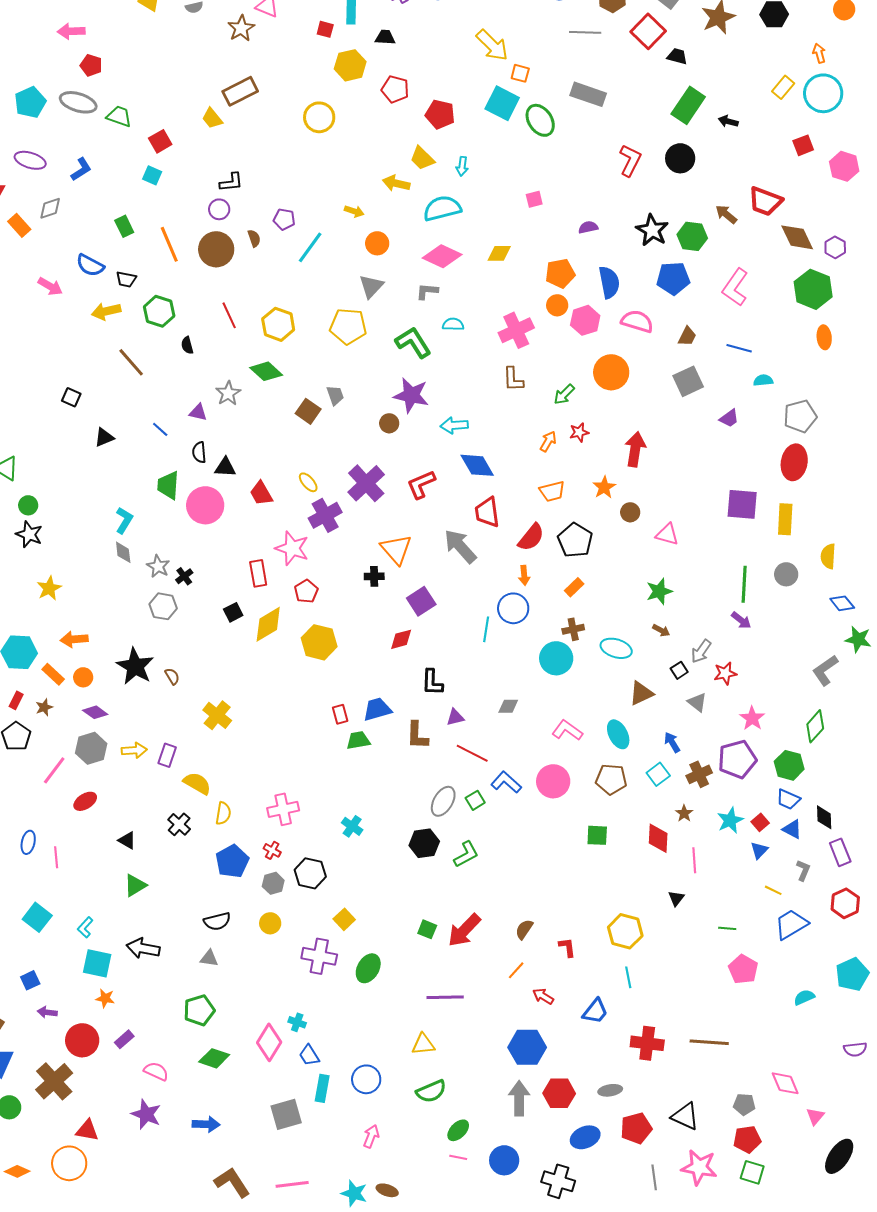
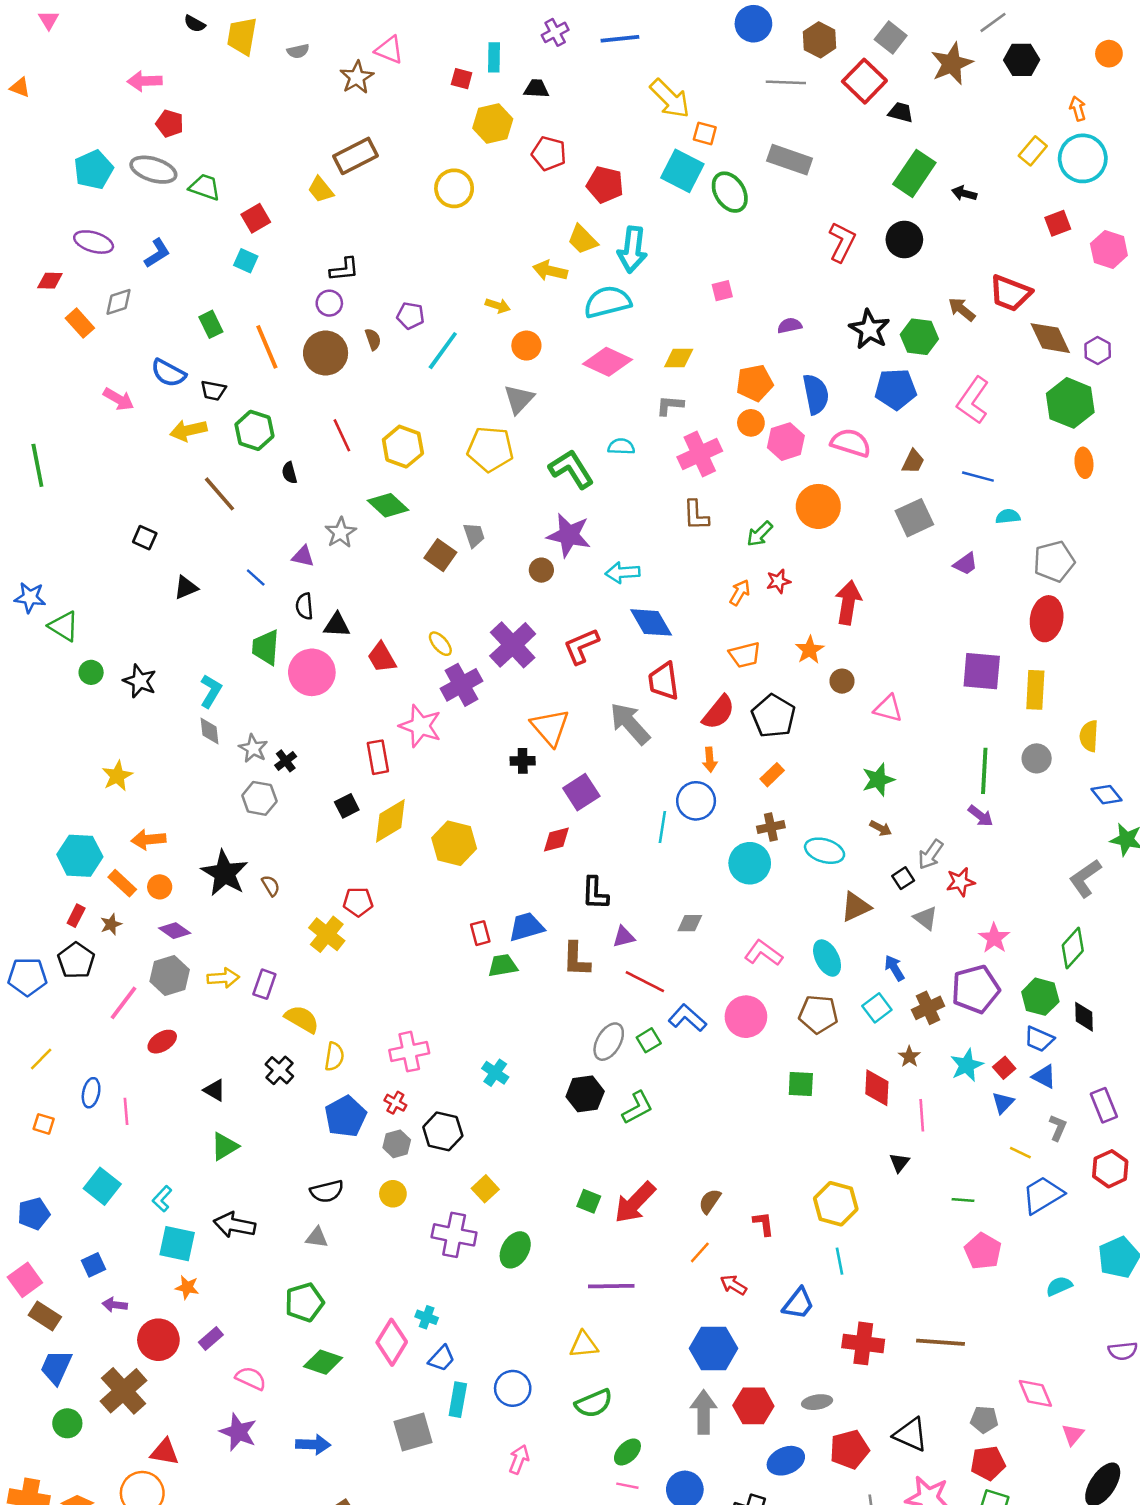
cyan arrow: (462, 166) -> (632, 249), size x1.8
gray L-shape: (427, 291) -> (670, 405), moved
black star: (29, 534) -> (140, 681), moved
red pentagon: (306, 591) -> (358, 902), moved, turned 30
black diamond: (824, 817) -> (1084, 1017), moved
blue trapezoid: (309, 1055) -> (442, 1358), turned -105

